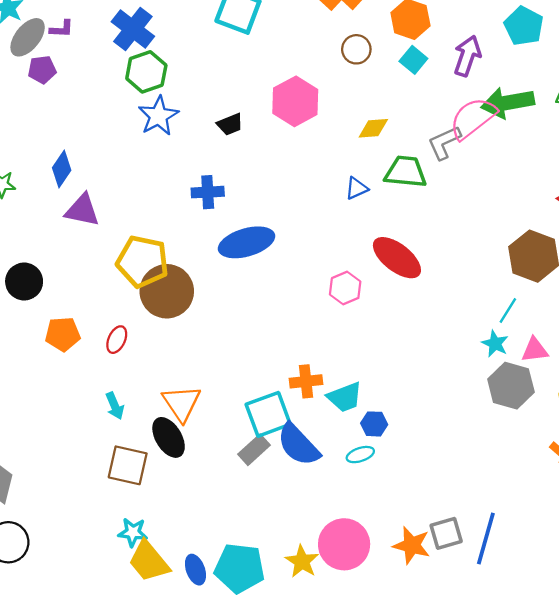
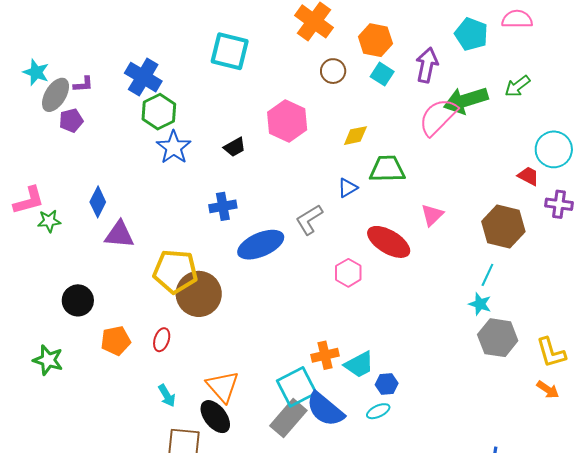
gray L-shape: (444, 143) -> (309, 220), moved
pink triangle: (535, 350) -> (432, 215), moved, turned -30
gray rectangle: (254, 450) -> (288, 418), size x1.4

